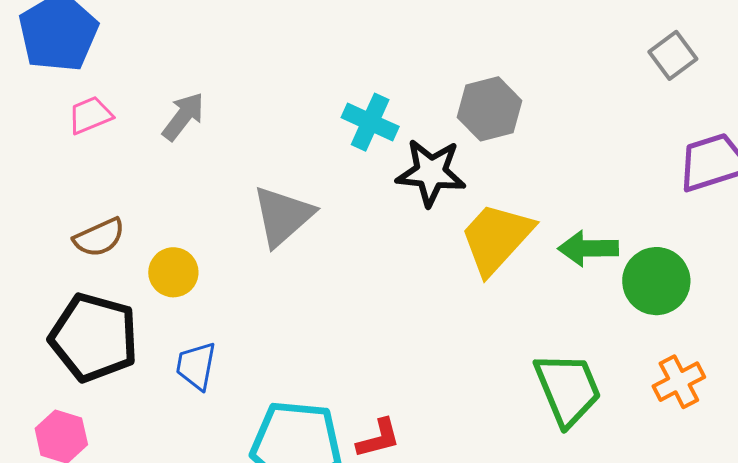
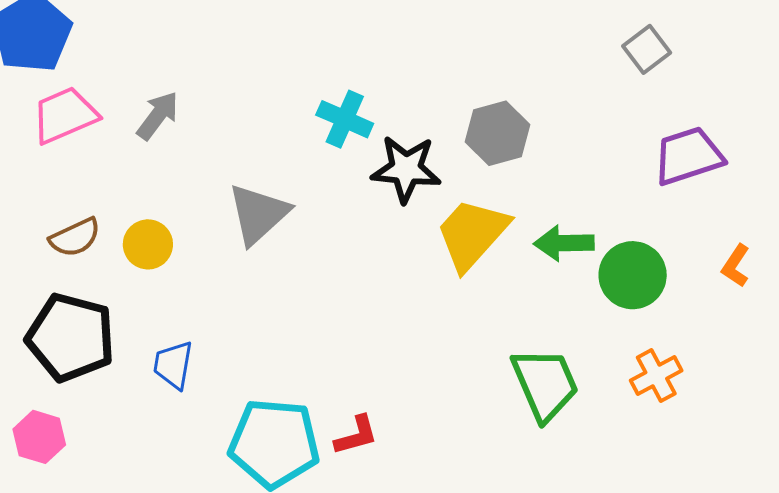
gray hexagon: (489, 109) -> (498, 133), moved
pink trapezoid: (90, 115) -> (65, 115), size x1.5
yellow circle: (173, 272) -> (148, 244), moved

